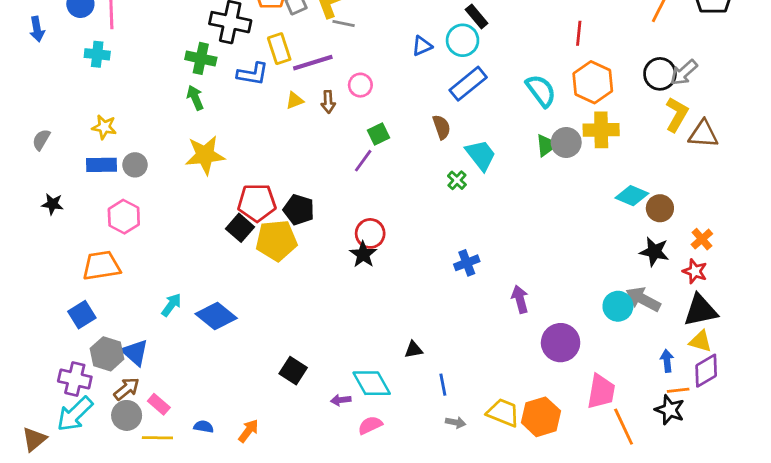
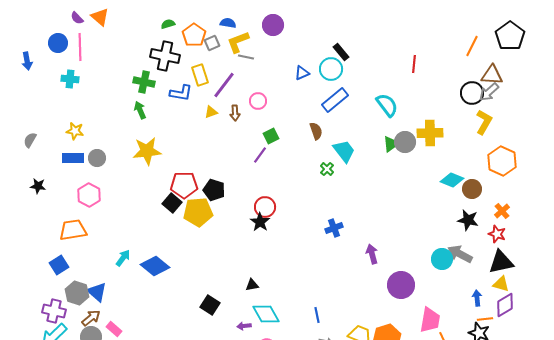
purple line: (313, 63) -> (224, 85), turned -36
orange hexagon: (593, 82) -> (502, 161), moved
brown triangle: (703, 134) -> (492, 75), moved
black triangle: (414, 350) -> (252, 285), moved

